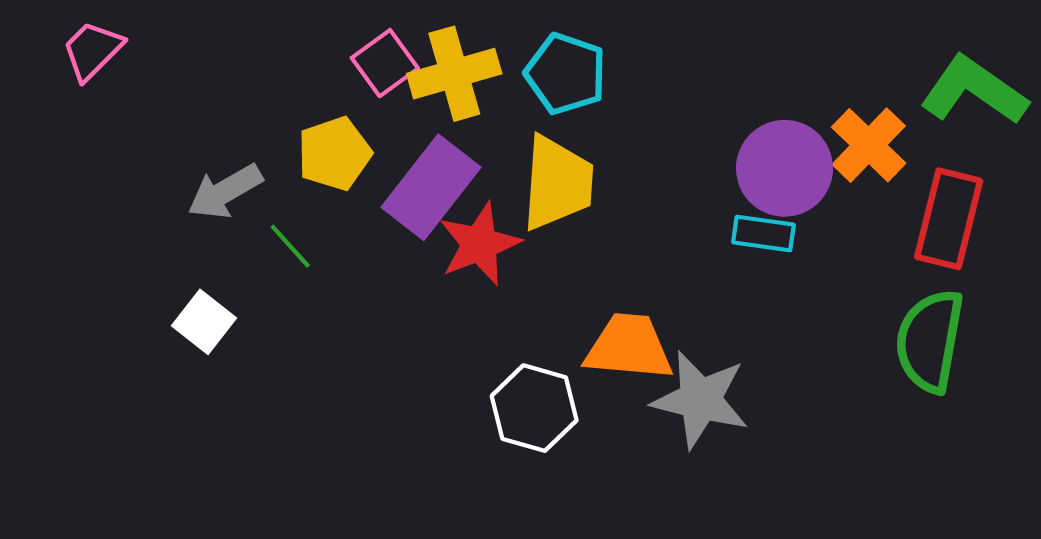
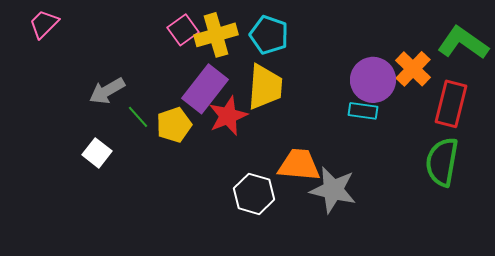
yellow pentagon: (334, 154) -> (174, 125), moved

